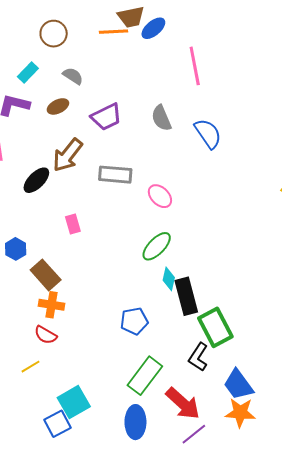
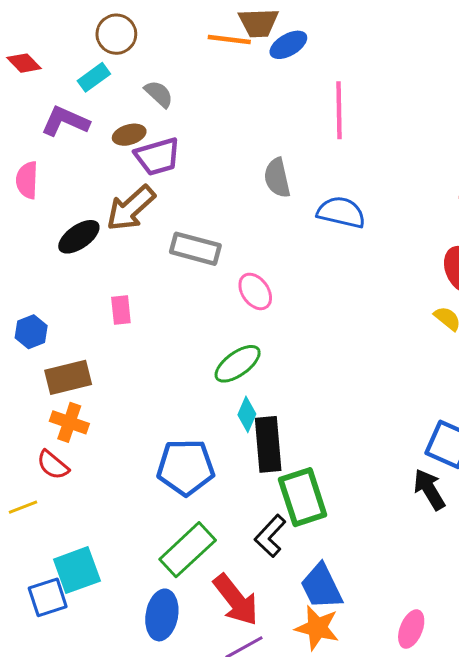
brown circle: (54, 34) -> (116, 34), moved
purple trapezoid: (106, 117) -> (157, 157), moved
blue semicircle: (208, 133) -> (341, 212), turned -52
brown rectangle: (46, 275) -> (68, 377), turned -72
blue pentagon: (134, 321) -> (186, 467), size x1.4

